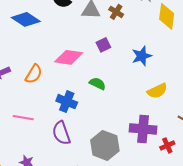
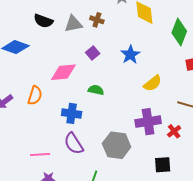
pink line: (23, 118) -> (40, 154), moved

